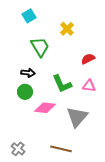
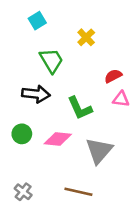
black arrow: (28, 73) -> (36, 94), size x1.5
pink triangle: (89, 86) -> (121, 99), moved
green circle: (25, 92) -> (22, 134), moved

